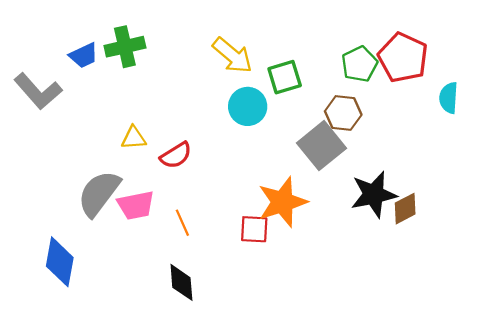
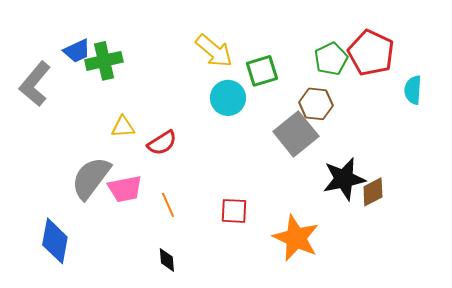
green cross: (125, 47) -> (104, 61), moved
gray L-shape: (38, 91) -> (35, 84), turned 81
orange star: (282, 202) -> (296, 238), moved, turned -30
black diamond: (181, 282) -> (167, 260), size x0.7

